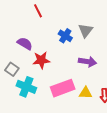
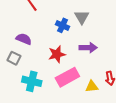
red star: (41, 60) -> (57, 54), moved
gray square: (12, 69) -> (14, 58), moved
yellow triangle: (85, 93) -> (92, 86), moved

